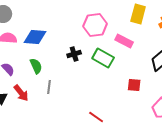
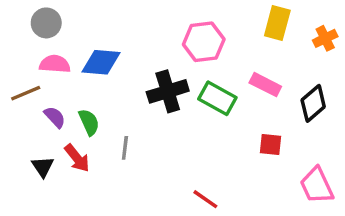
pink rectangle: (124, 41) -> (265, 85), moved
black cross: (74, 54) -> (168, 91), size x1.6
green semicircle: (36, 66) -> (89, 122), moved

